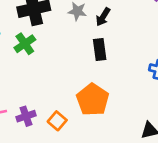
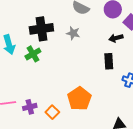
black arrow: (103, 17) -> (116, 38), moved, turned 40
black rectangle: (100, 50) -> (109, 61), moved

